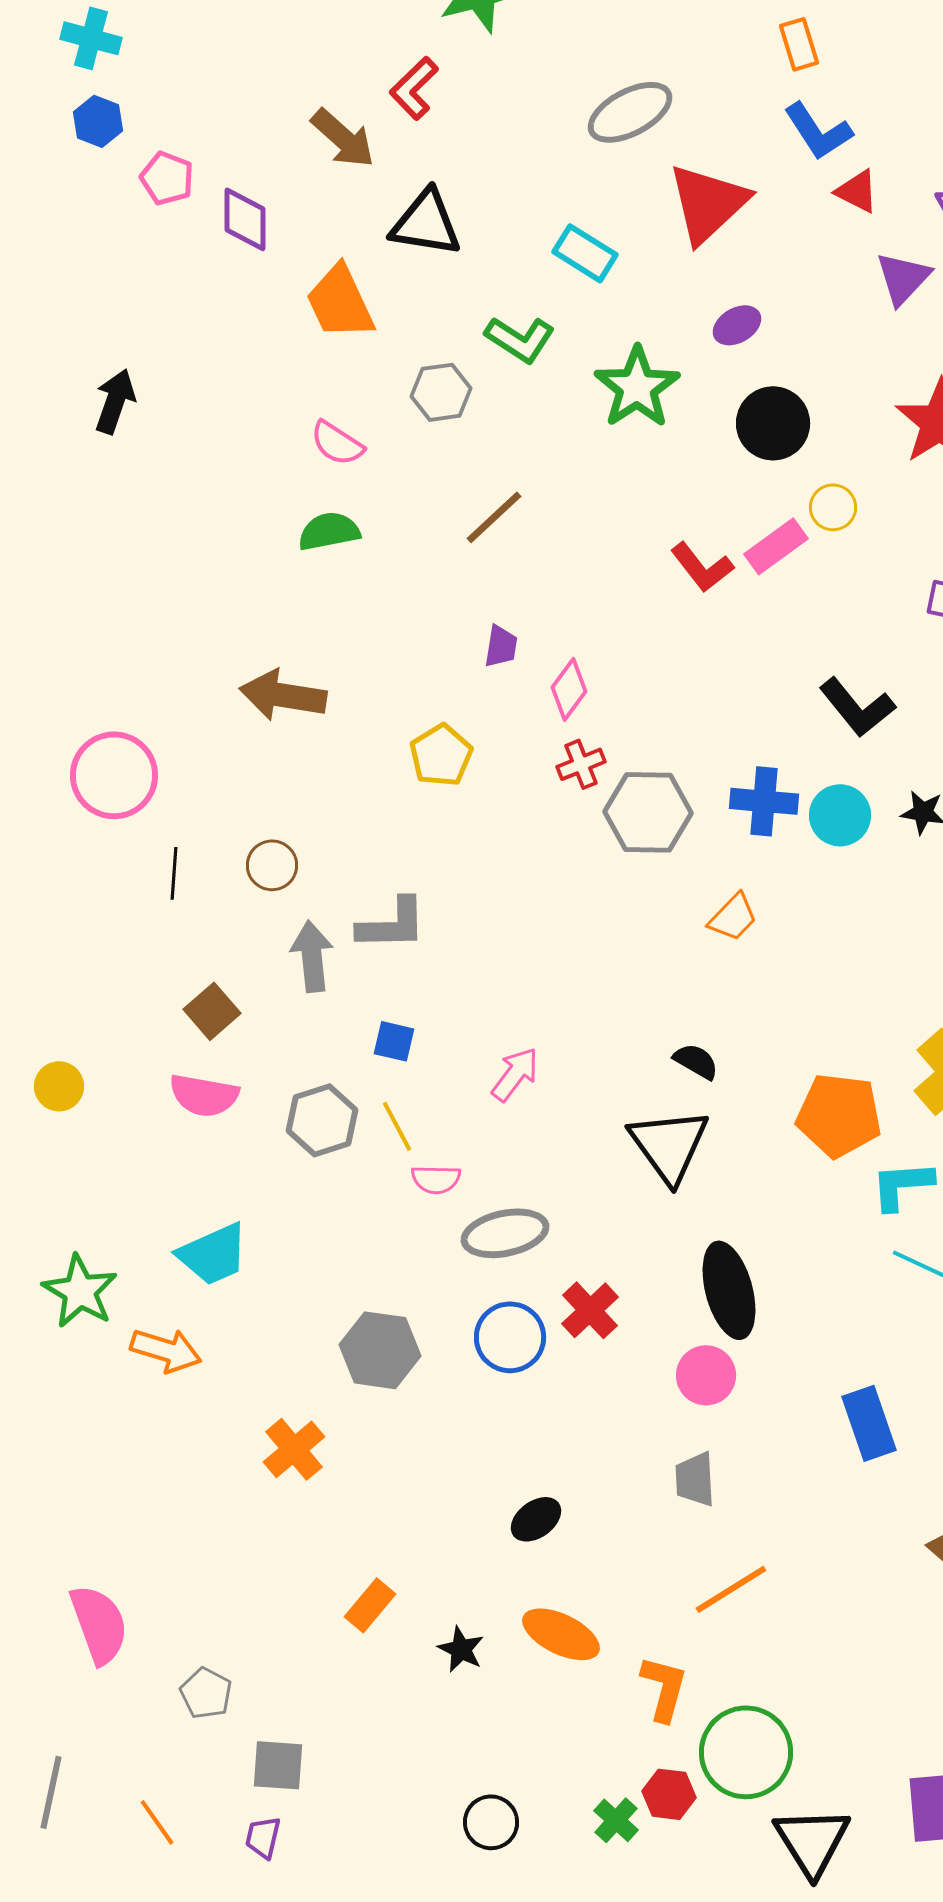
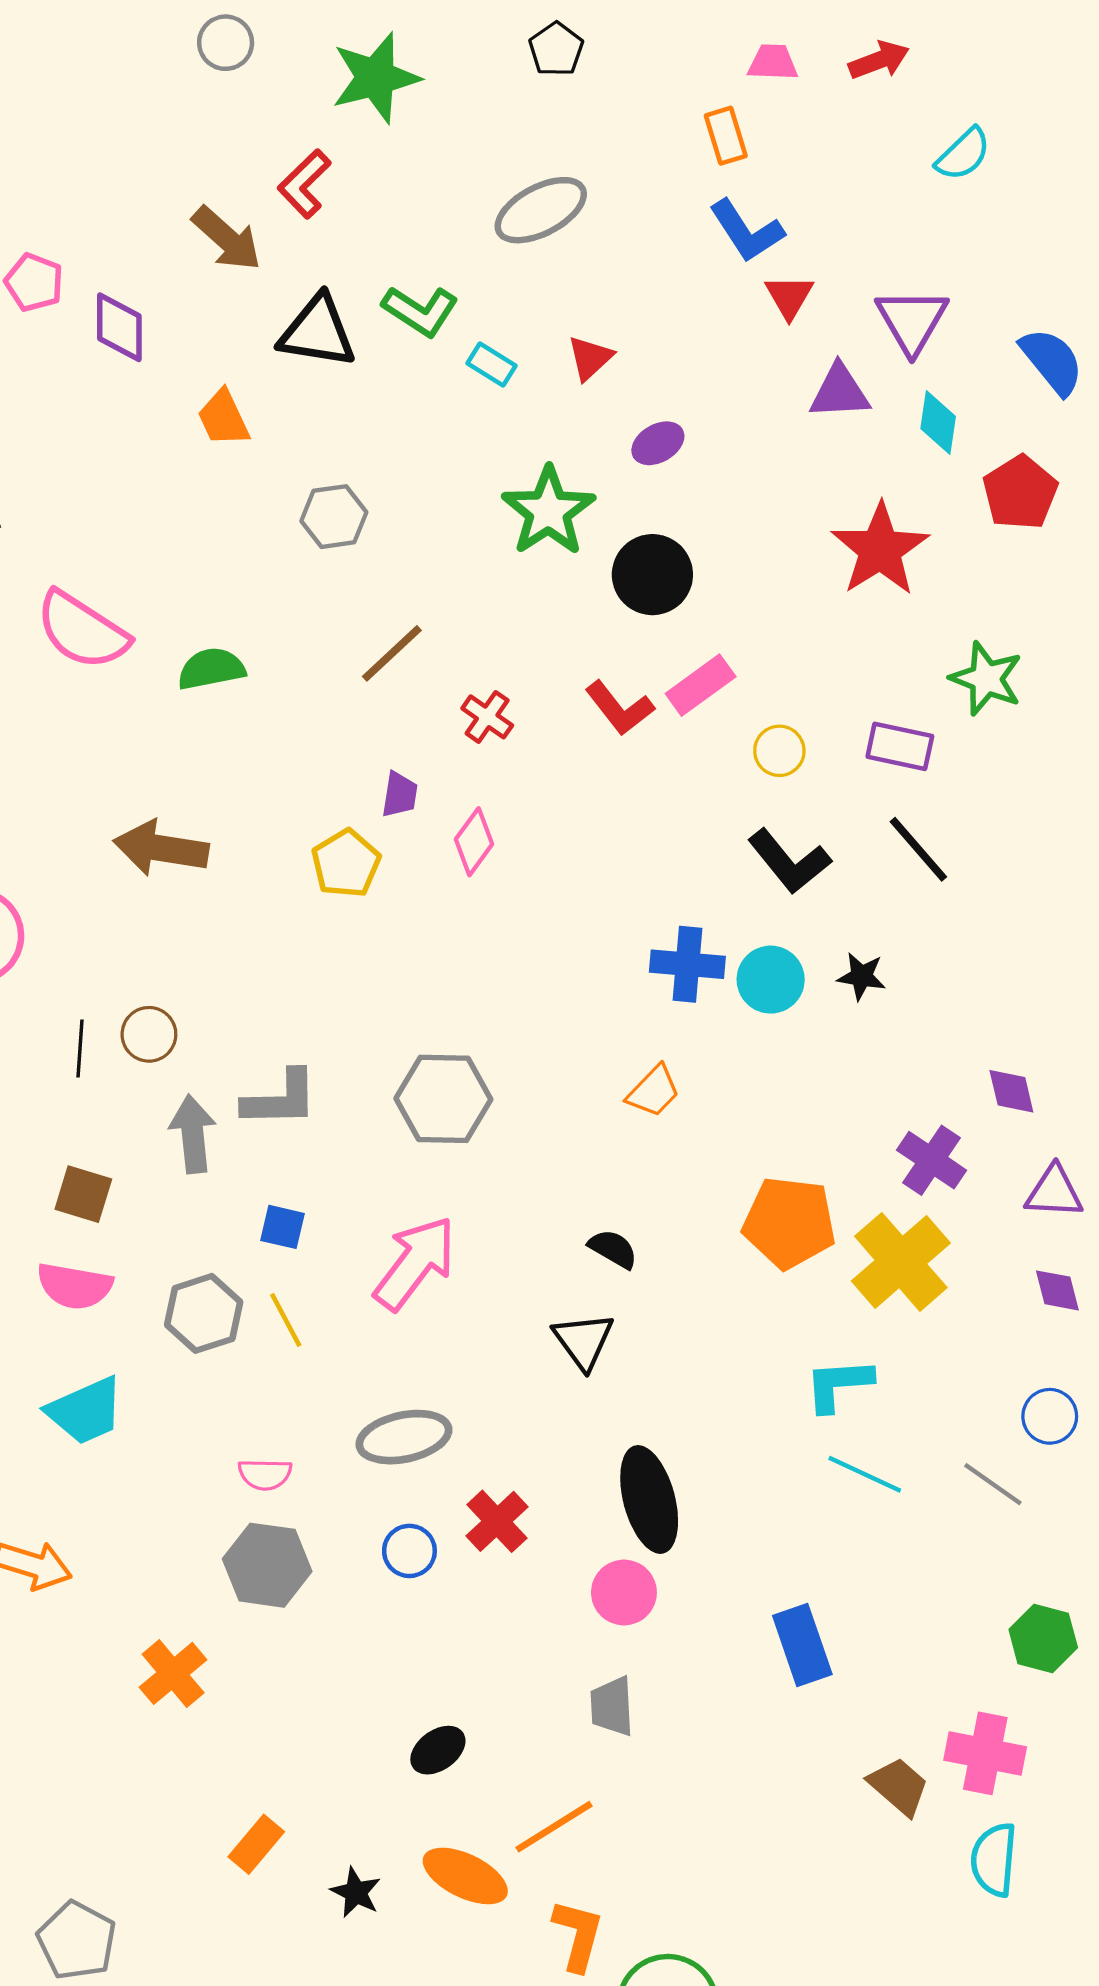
red triangle: (857, 191) -> (789, 297), turned 33
red triangle: (708, 203) -> (590, 358), moved, size x0.5
cyan rectangle: (585, 253) -> (492, 364), size x0.7
purple triangle: (903, 278) -> (840, 392), turned 44
orange trapezoid: (340, 302) -> (223, 418), size x0.7
green L-shape: (520, 339) -> (420, 311), moved
black circle: (773, 423) -> (652, 575), moved
pink semicircle: (337, 443) -> (82, 630), moved, size x1.6
yellow circle: (833, 507) -> (779, 751), moved
yellow pentagon: (441, 755) -> (346, 864), moved
red cross: (581, 764) -> (487, 717), moved, turned -33
gray hexagon: (648, 812) -> (443, 1099), moved
black line: (174, 873) -> (80, 1049), moved
brown square: (212, 1011) -> (83, 1194), turned -32
pink arrow: (515, 1074) -> (415, 1263), size x1.6
orange pentagon: (839, 1115) -> (789, 1223), moved
black triangle: (669, 1145) -> (583, 1341), size x0.7
pink semicircle: (436, 1179) -> (265, 1474), moved
cyan trapezoid: (213, 1254) -> (85, 1411), moved
blue circle: (510, 1337) -> (409, 1551), size x0.7
orange line: (731, 1589) -> (554, 1827), moved
gray pentagon: (206, 1693) -> (77, 1941), size x1.4

